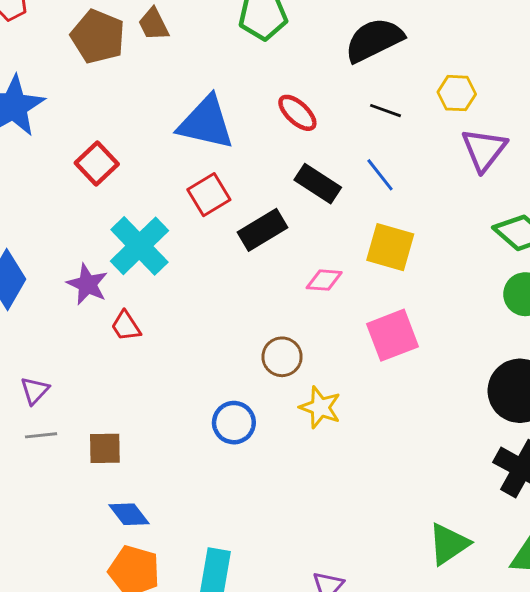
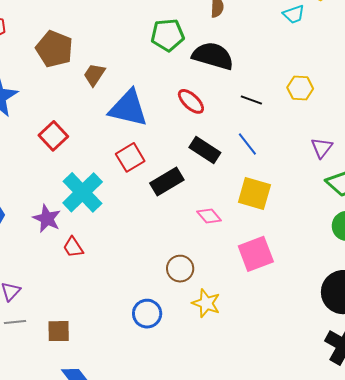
brown trapezoid: (154, 24) -> (94, 75), moved, turned 60
black semicircle: (374, 40) -> (213, 56), moved, turned 42
purple triangle: (484, 150) -> (322, 148), moved, size x0.7
pink diamond: (324, 280) -> (209, 216), turned 45

